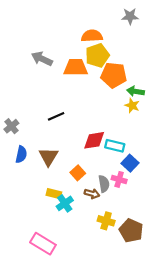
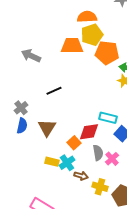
gray arrow: (42, 59) -> (31, 56), moved
gray cross: (11, 126) -> (21, 108), moved
red diamond: (94, 140) -> (89, 132), moved
pink cross: (119, 179) -> (112, 159), moved, turned 32
brown arrow: (92, 194) -> (81, 176), moved
cyan cross: (65, 203) -> (67, 163), moved

